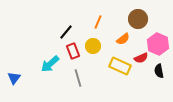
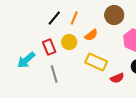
black line: (66, 32) -> (54, 18), moved
orange semicircle: (123, 39) -> (91, 35), moved
red semicircle: (141, 58) -> (117, 78), moved

